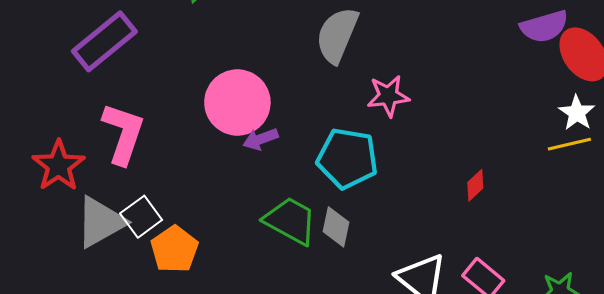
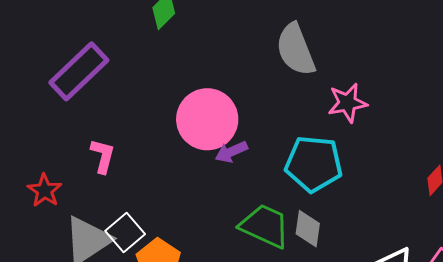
gray semicircle: (337, 35) -> (296, 50), turned -40
pink L-shape: (123, 133) -> (103, 156), size x0.6
red star: (58, 166) -> (45, 190), size x0.7

